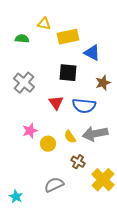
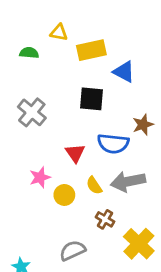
brown star: (103, 83) -> (143, 125), moved
red triangle: (56, 103) -> (75, 153), moved

